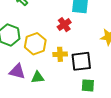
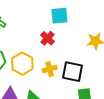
black square: (81, 61) -> (73, 72), turned 30

